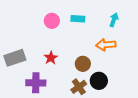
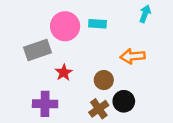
cyan arrow: (114, 20) -> (145, 14), moved
pink circle: (52, 21) -> (65, 26), size x1.5
gray rectangle: (15, 58) -> (38, 50), moved

